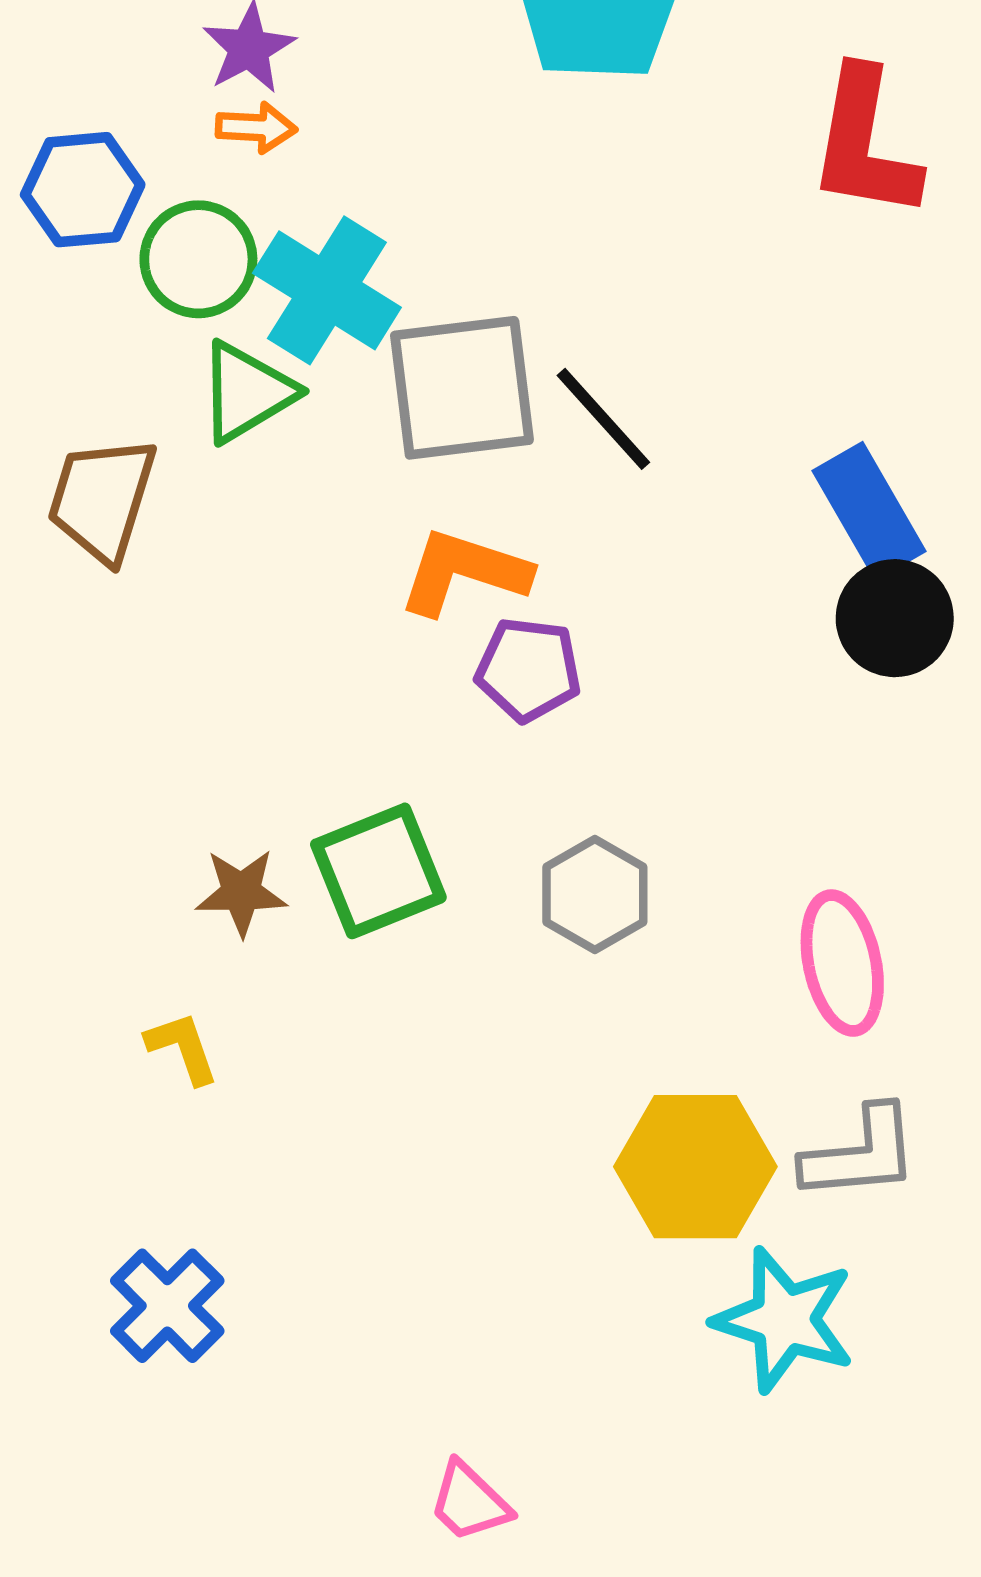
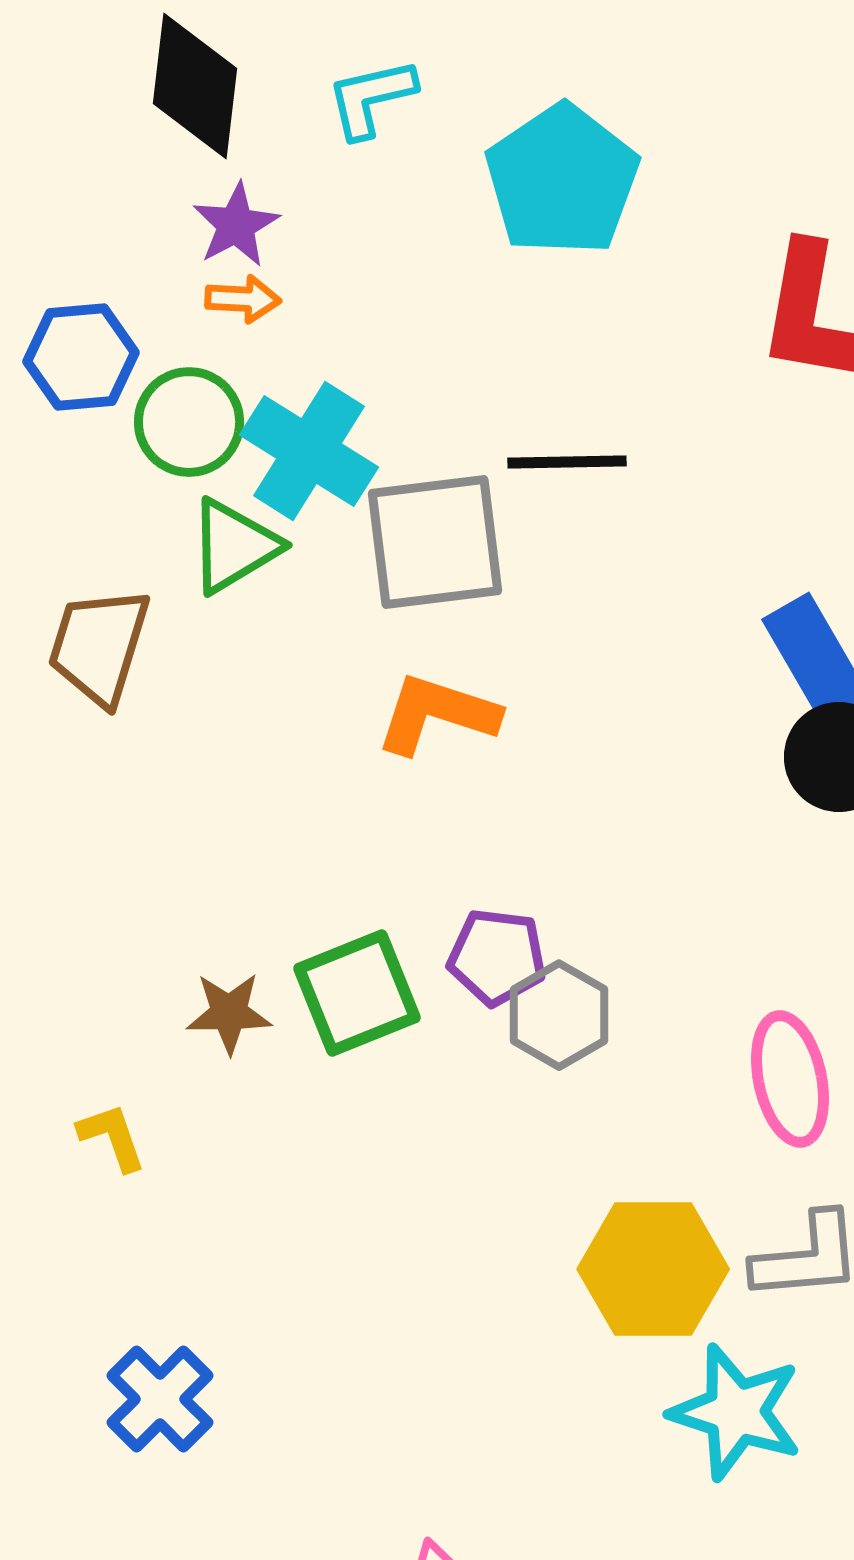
black line: (603, 419) -> (567, 462), moved, turned -49
purple pentagon: (528, 670) -> (497, 957), moved
yellow L-shape: (182, 1048) -> (112, 1137), moved

